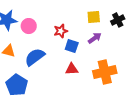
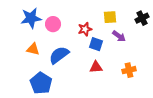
yellow square: (94, 17) -> (110, 17), moved
purple arrow: (95, 38) -> (119, 36), turned 72
orange cross: (105, 72) -> (129, 70), size x0.6

